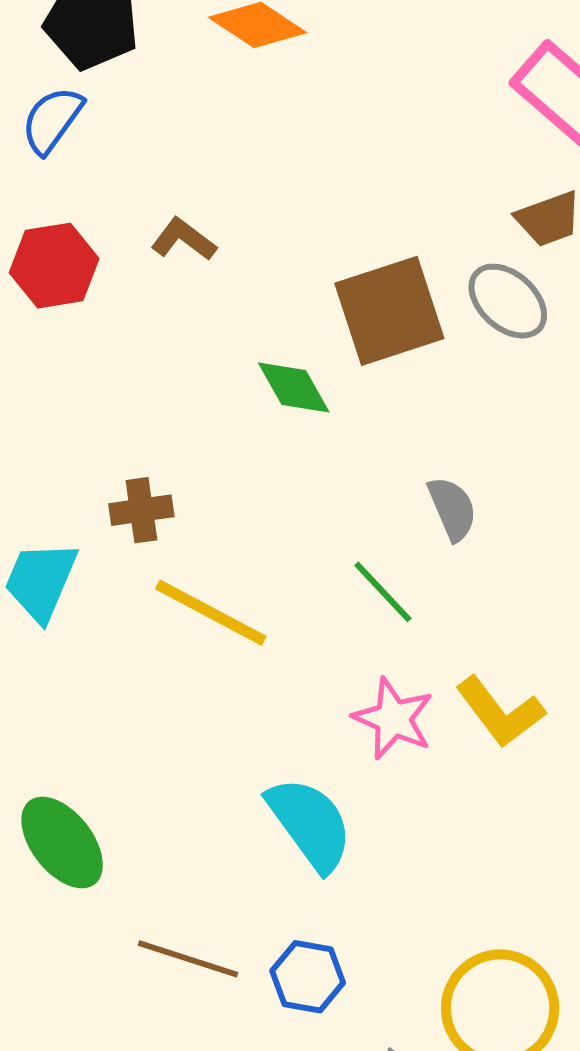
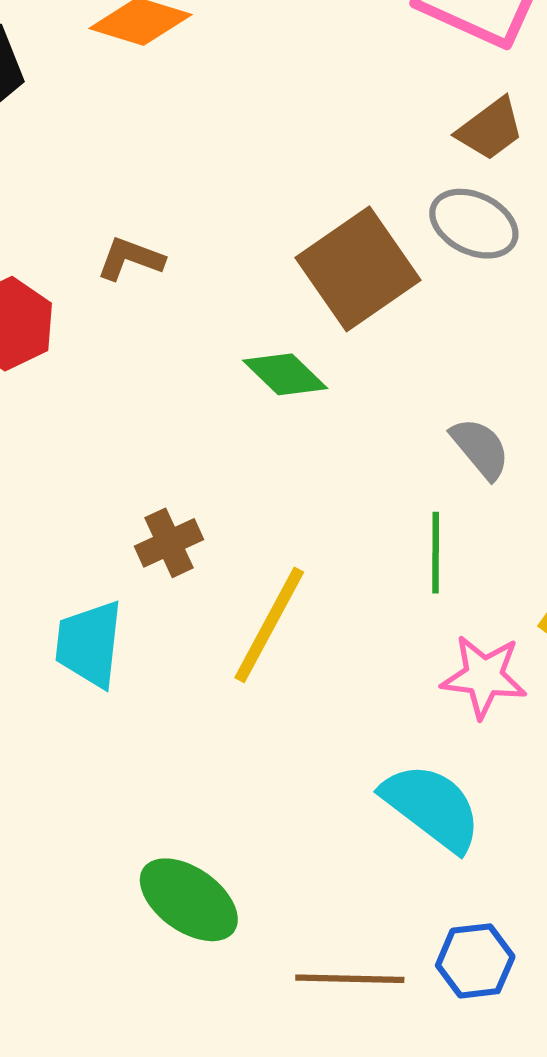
green line: (383, 592) -> (436, 553), turned 60
yellow line: (211, 613) -> (269, 625), turned -73

